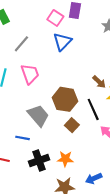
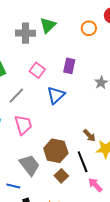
pink square: (55, 18) -> (37, 70), moved

